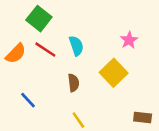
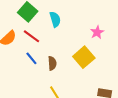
cyan semicircle: (76, 46) -> (55, 19), moved
blue line: (28, 100) -> (31, 58), moved

